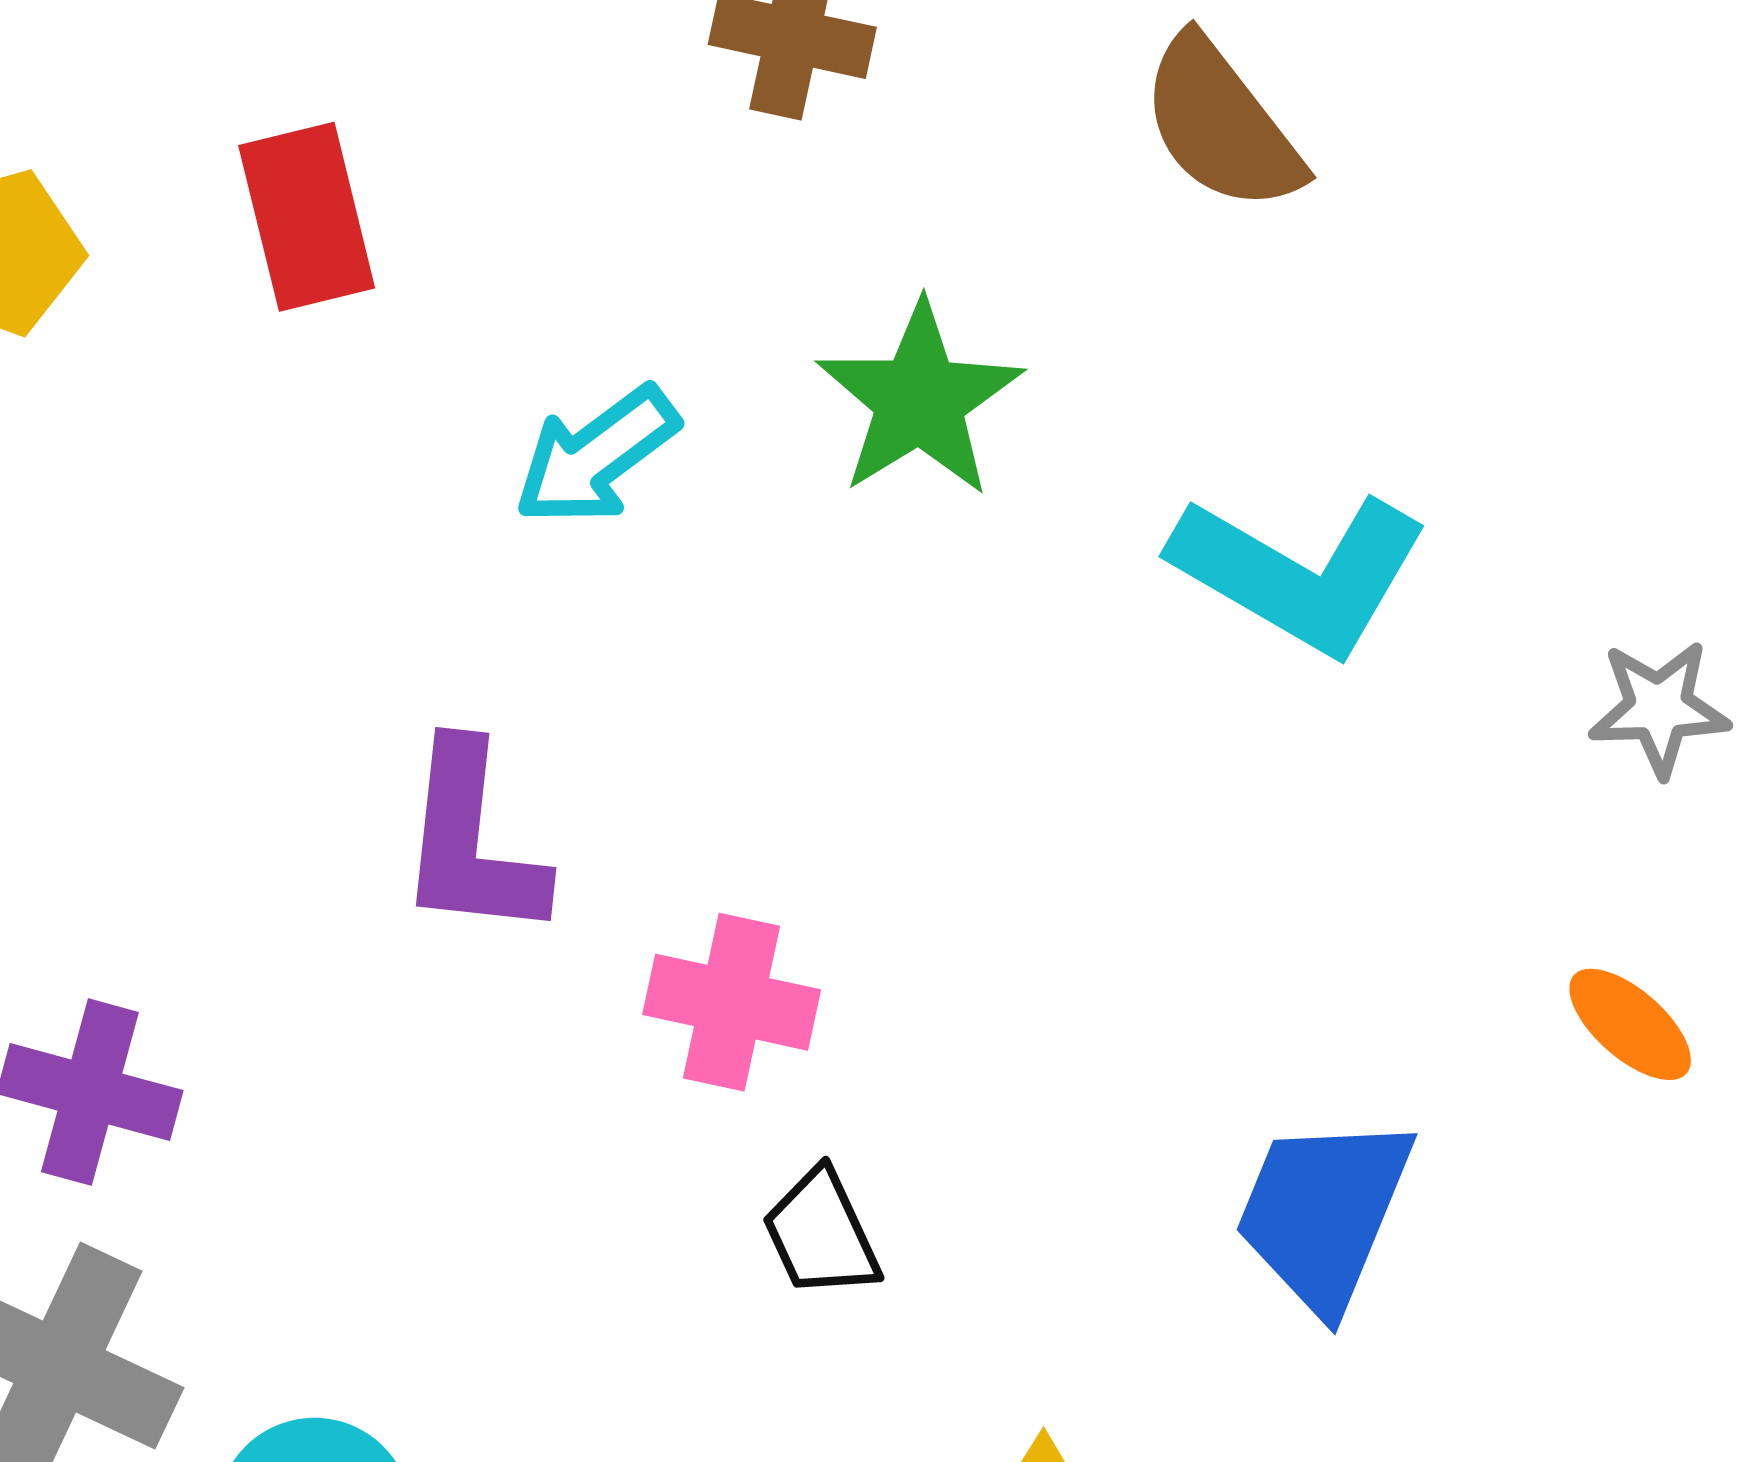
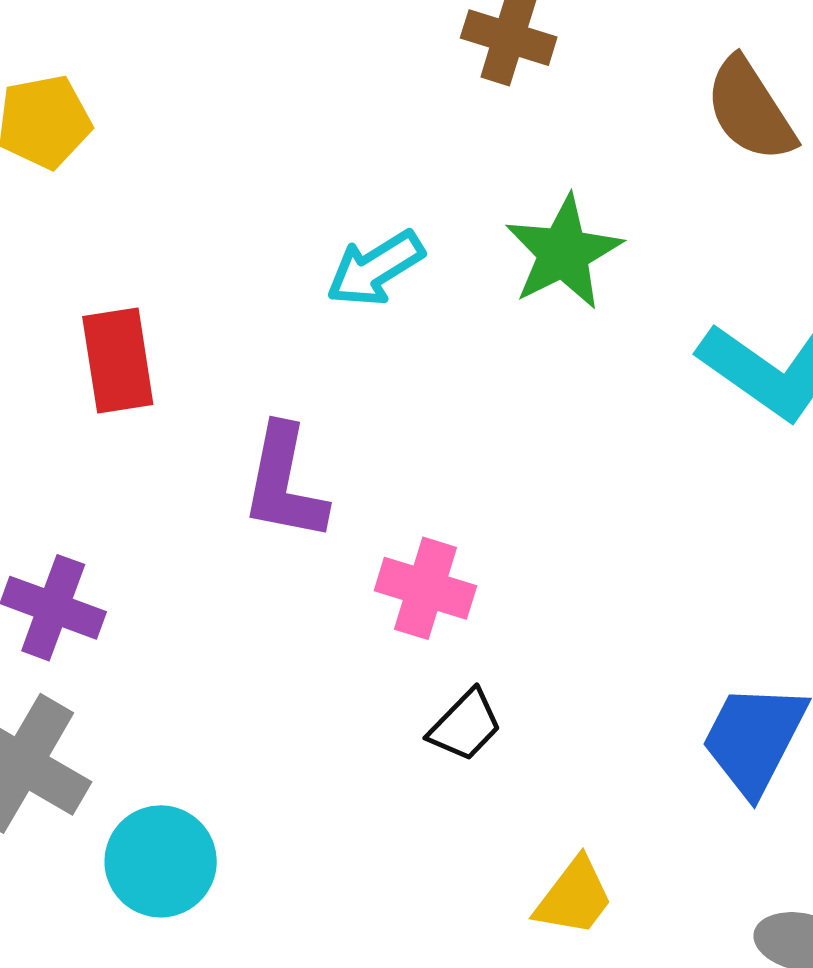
red rectangle: (307, 217) -> (118, 360), moved
black trapezoid: (821, 1234) -> (465, 725), turned -116

